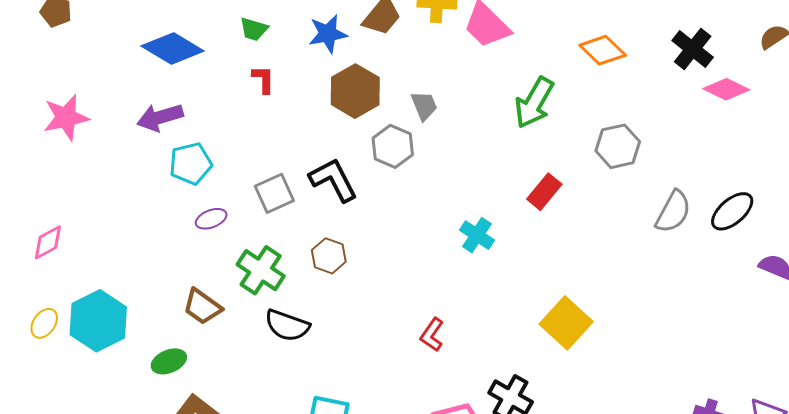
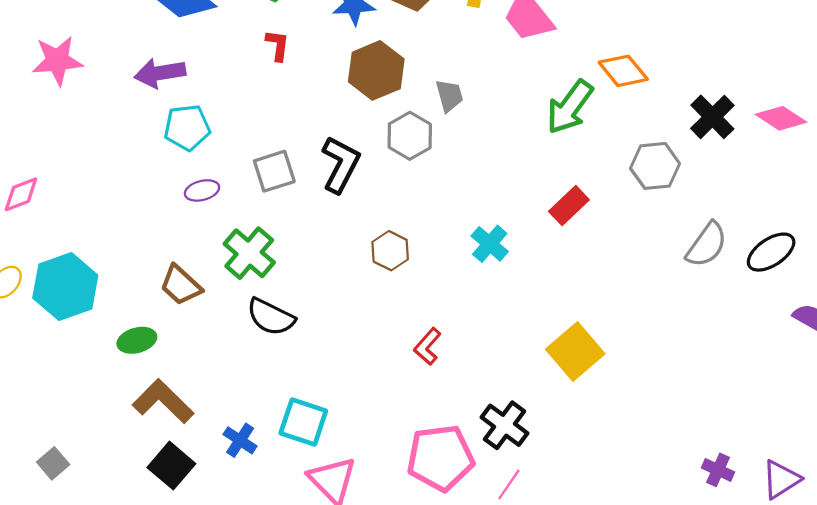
black cross: (693, 49) -> (712, 117), moved
orange diamond: (603, 50) -> (623, 71), moved
black L-shape: (333, 180) -> (341, 164), turned 48
brown hexagon: (329, 256) -> (390, 251), moved

